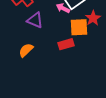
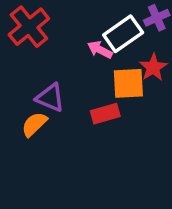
purple triangle: (35, 20) -> (50, 98), moved

